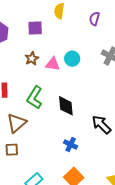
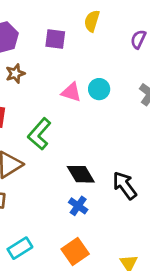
brown star: (32, 59) -> (15, 74), moved
black diamond: (66, 106) -> (81, 174), moved, turned -35

